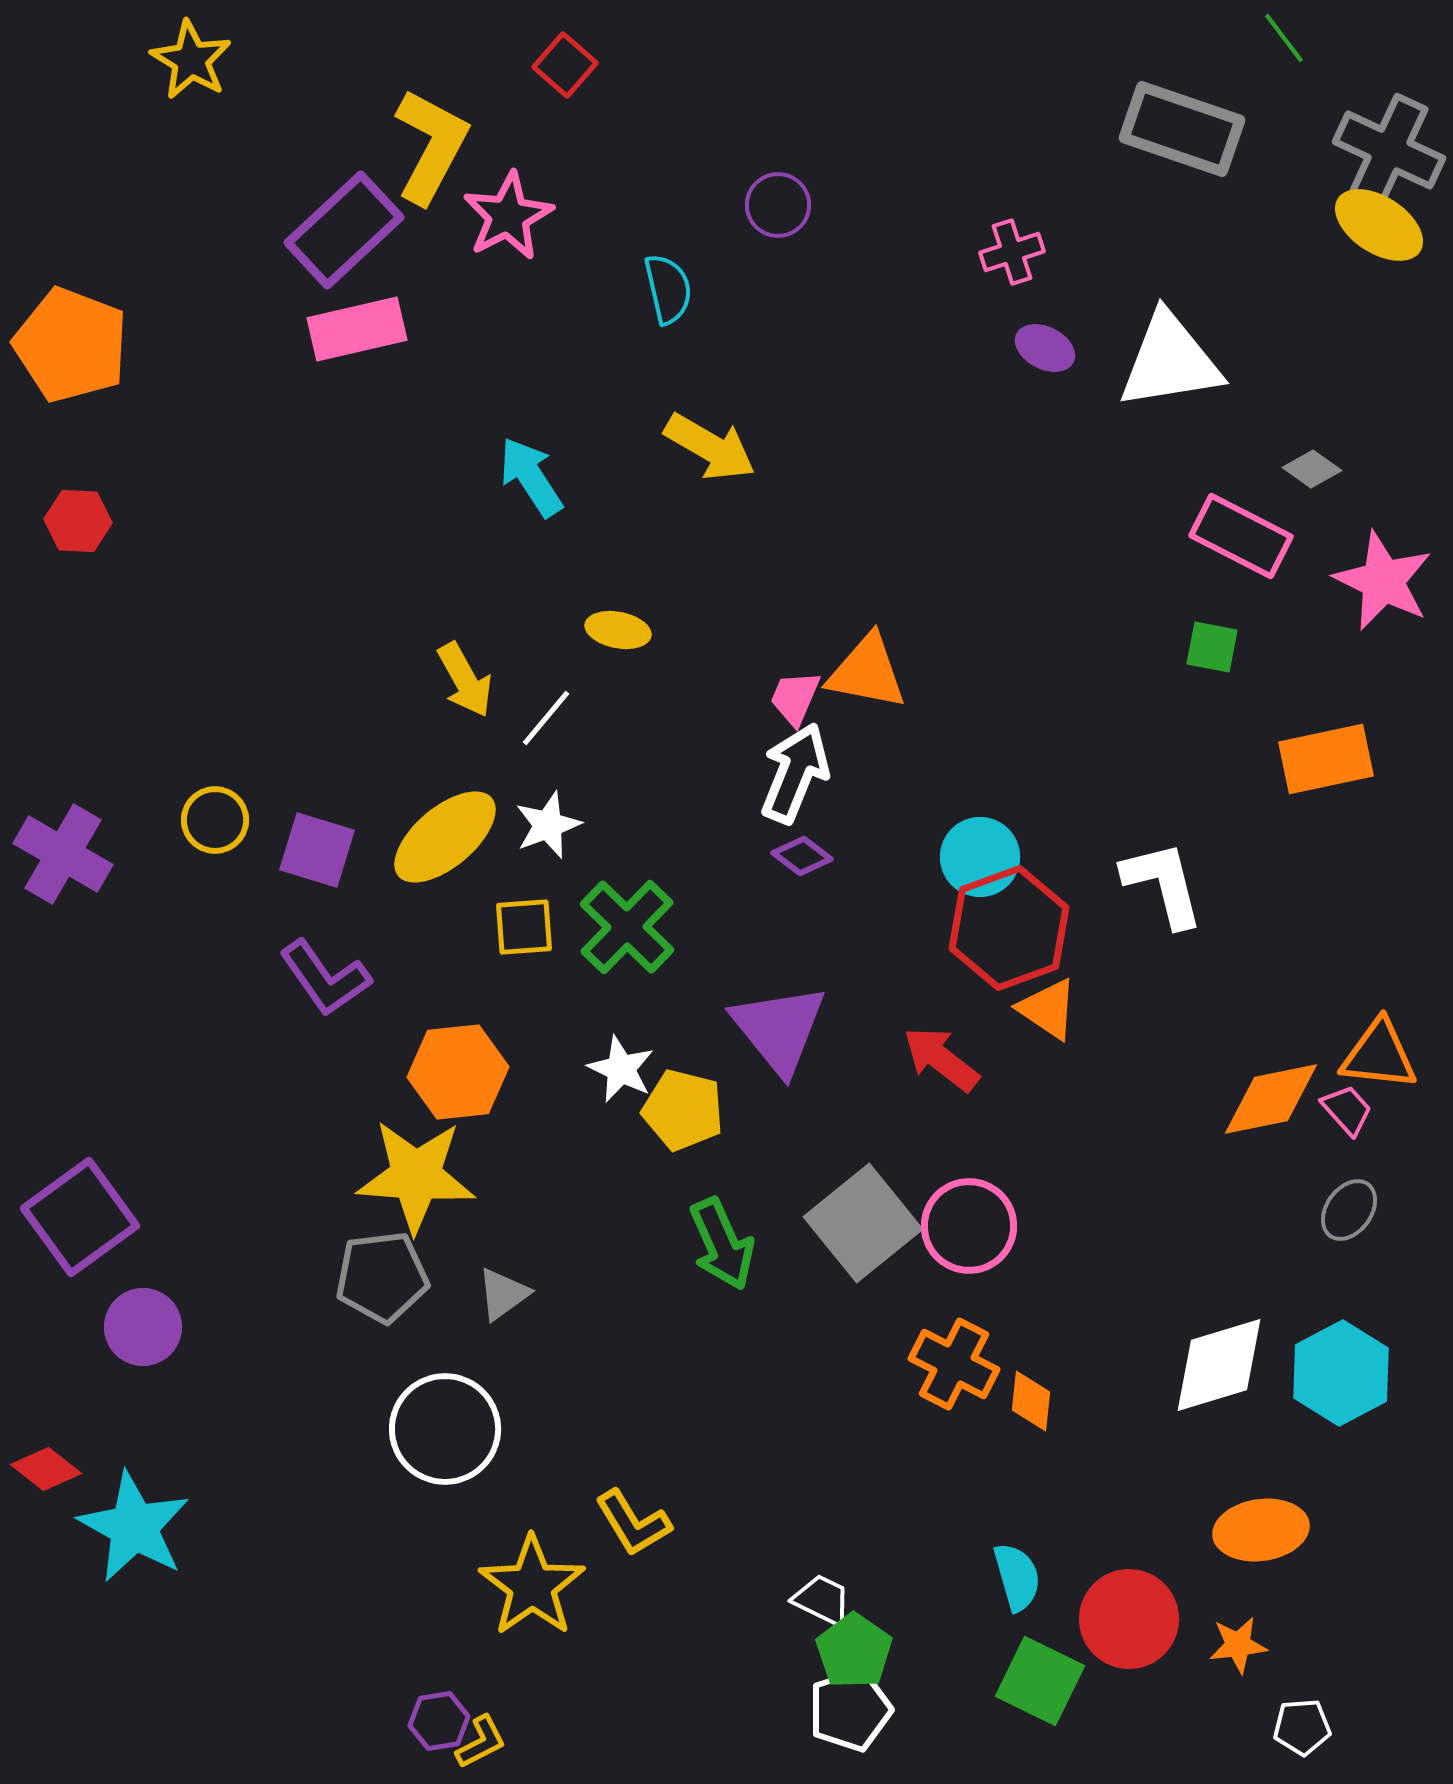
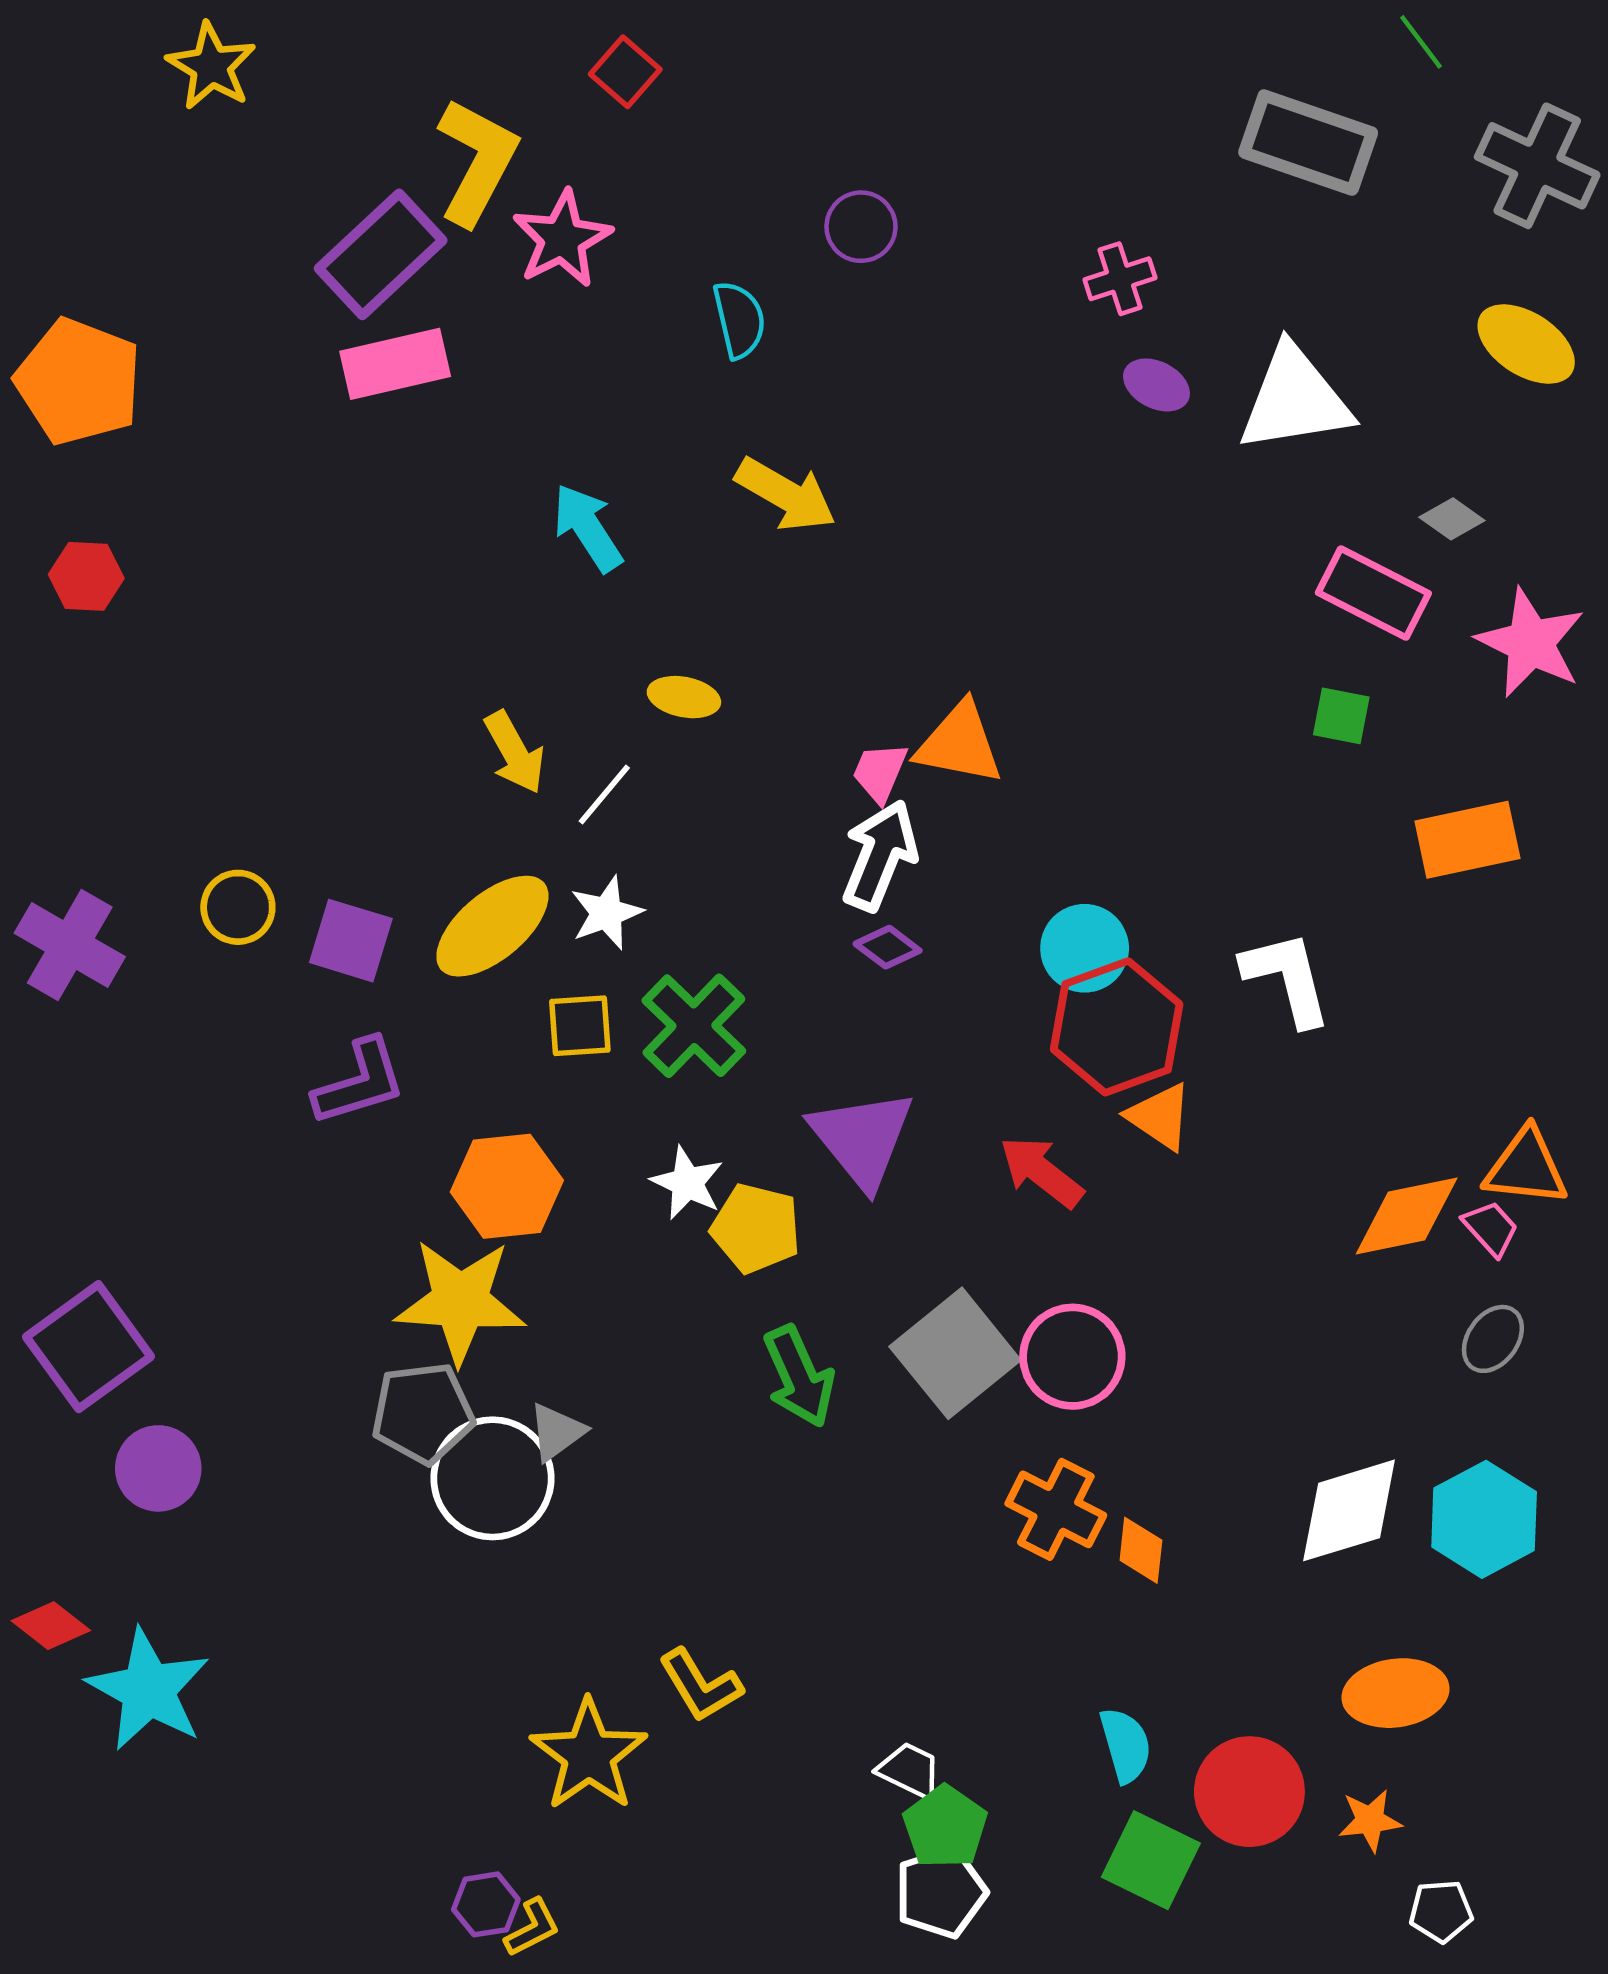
yellow ellipse: (1379, 225) -> (1526, 344), moved
purple L-shape: (325, 978) -> (360, 1082), turned -72
white circle: (445, 1429) -> (492, 1478), moved

